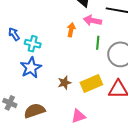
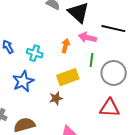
cyan cross: (33, 44) -> (35, 53), moved
yellow rectangle: (91, 84) -> (68, 77), moved

